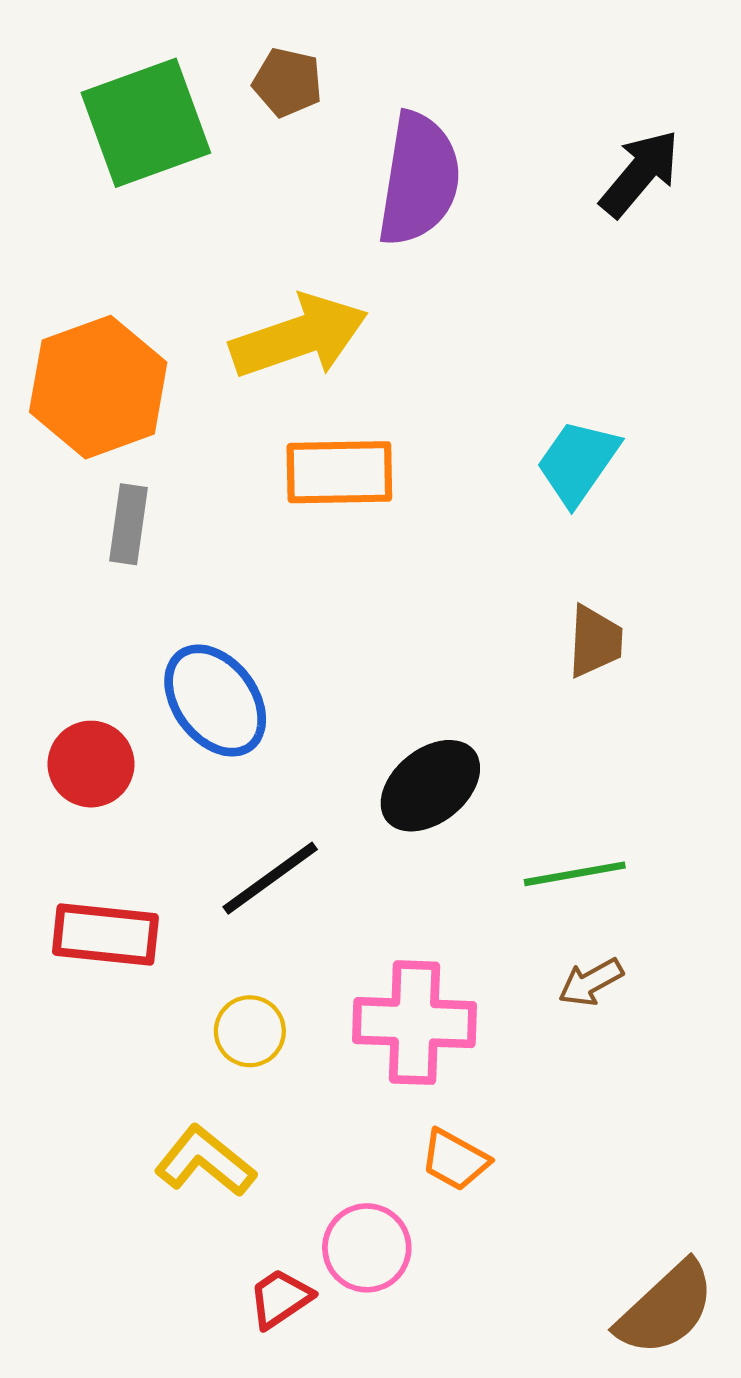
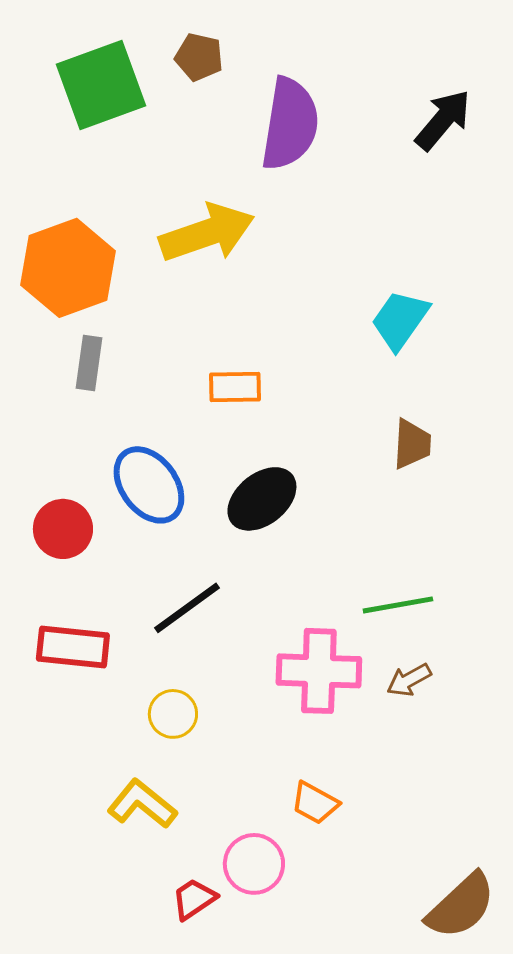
orange rectangle: (339, 472) -> (235, 387), moved, size x0.7
black ellipse: (430, 786) -> (262, 499), moved
pink cross: (415, 1023) -> (319, 671), moved

